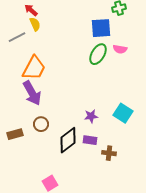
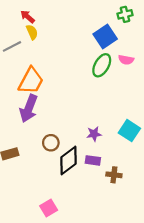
blue square: (101, 28) -> (105, 37), turned -30
purple arrow: (32, 93) -> (29, 108), turned 50
brown circle: (41, 124) -> (51, 143), moved

